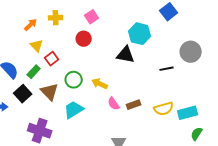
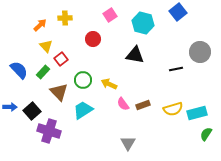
pink square: (92, 17) -> (110, 15), moved
cyan hexagon: (140, 34) -> (143, 23), moved
black square: (23, 94) -> (32, 111), moved

